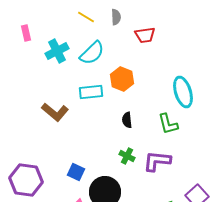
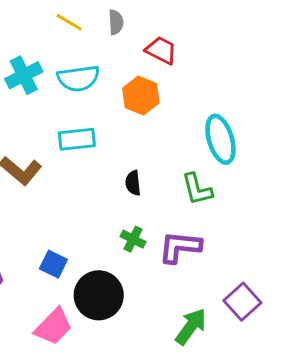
red trapezoid: (145, 35) -> (161, 50), turned -145
cyan semicircle: (92, 53) -> (78, 78), turned 36
orange hexagon: (122, 79) -> (141, 96), moved

